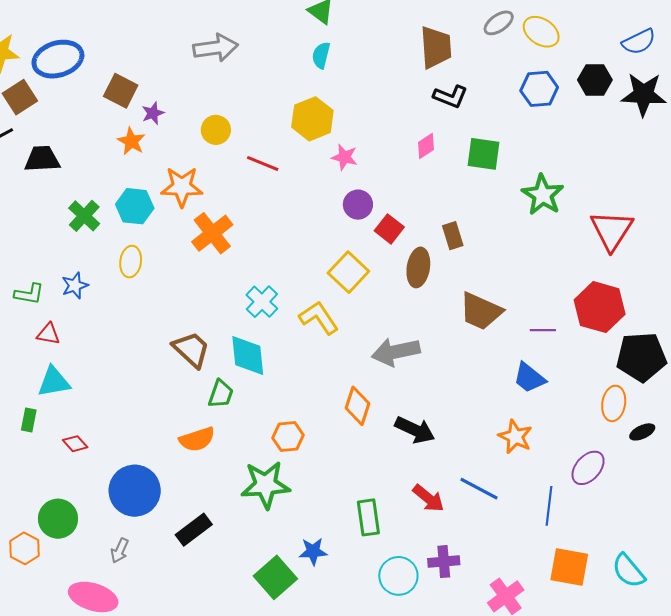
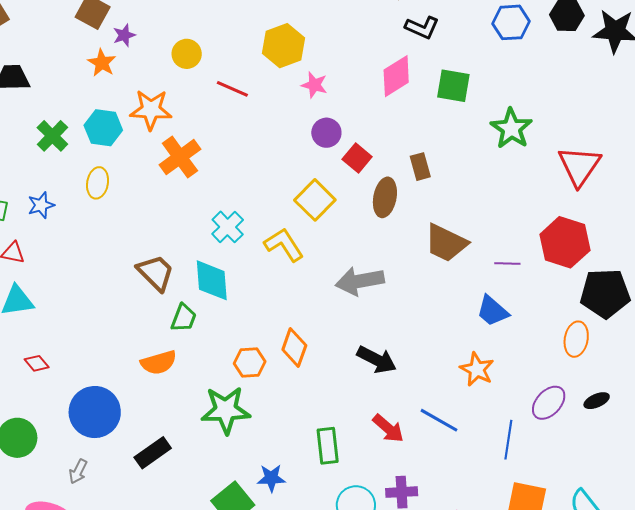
pink diamond: (426, 146) -> (396, 76), size x1.6
orange diamond: (357, 406) -> (294, 347), moved
black ellipse: (642, 432) -> (597, 401), moved

